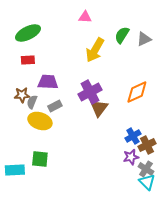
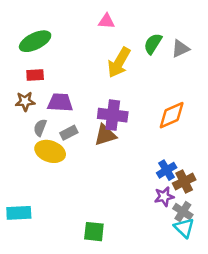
purple cross: (90, 92) -> (113, 115), turned 35
brown star: (22, 95) -> (25, 101), moved
brown triangle: (99, 108) -> (105, 135), moved, turned 36
green square: (40, 159) -> (94, 232), moved

